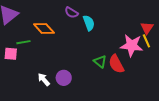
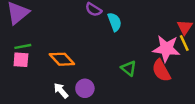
orange diamond: (44, 28) -> (62, 59), moved
green line: (23, 42) -> (23, 46), moved
red semicircle: (116, 64) -> (161, 71), moved

